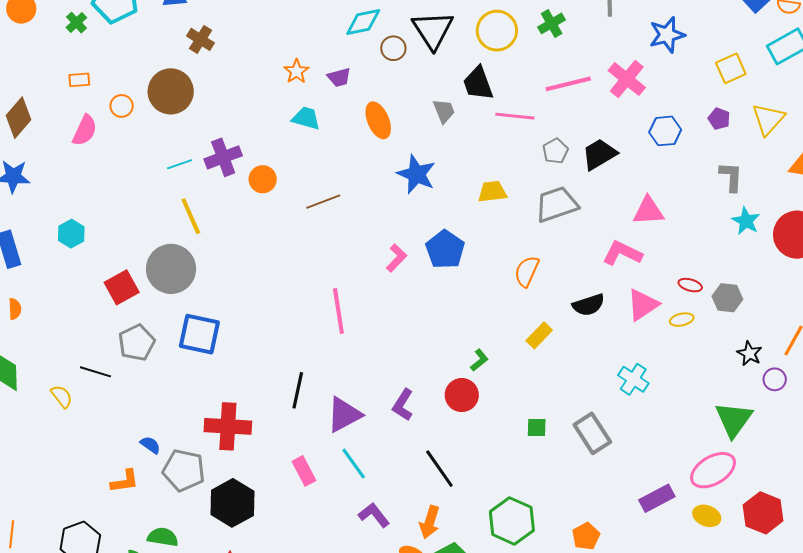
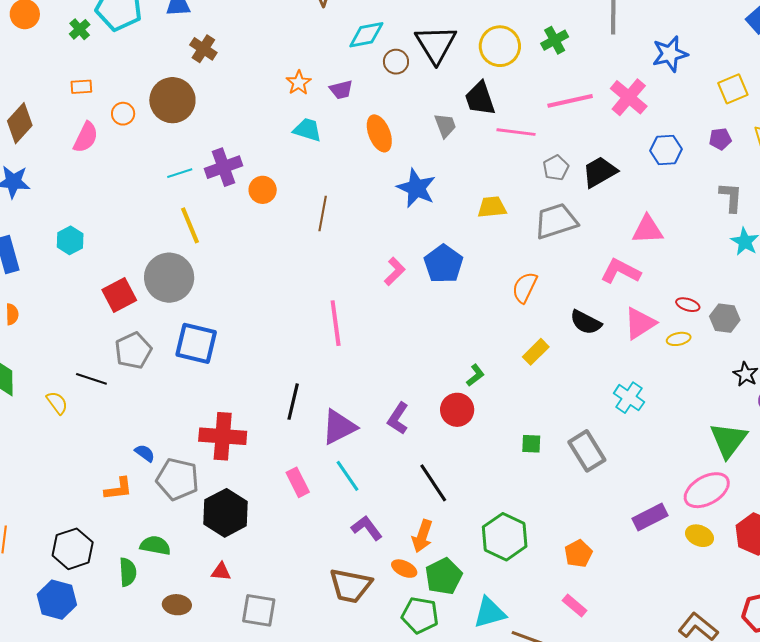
purple pentagon: (719, 119) -> (720, 139), turned -30
brown line: (323, 202) -> (323, 214), turned -60
black semicircle: (589, 305) -> (586, 322), turned 44

